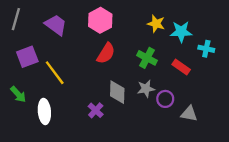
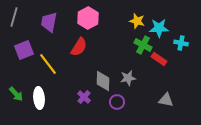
purple trapezoid: (56, 25) -> (49, 22), turned -115
red semicircle: (106, 53) -> (79, 47), moved
green cross: (147, 58) -> (143, 45), moved
green arrow: (18, 94) -> (16, 94), moved
purple circle: (165, 99) -> (117, 102), moved

